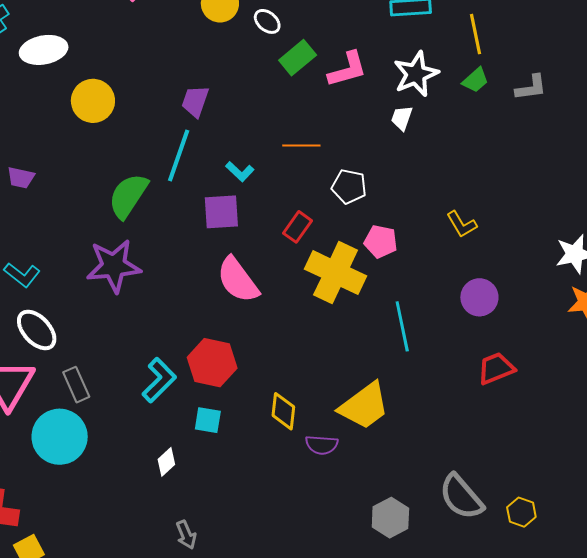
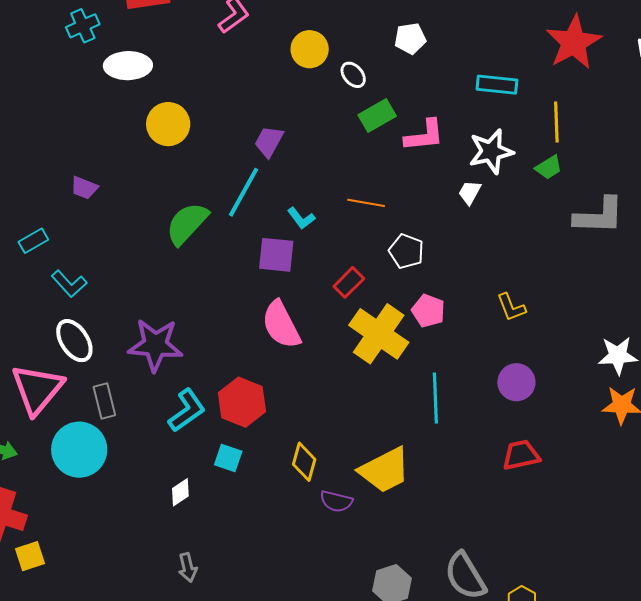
gray L-shape: (531, 88) -> (599, 216), moved, size x1.6
purple star: (114, 266) -> (155, 345), moved

